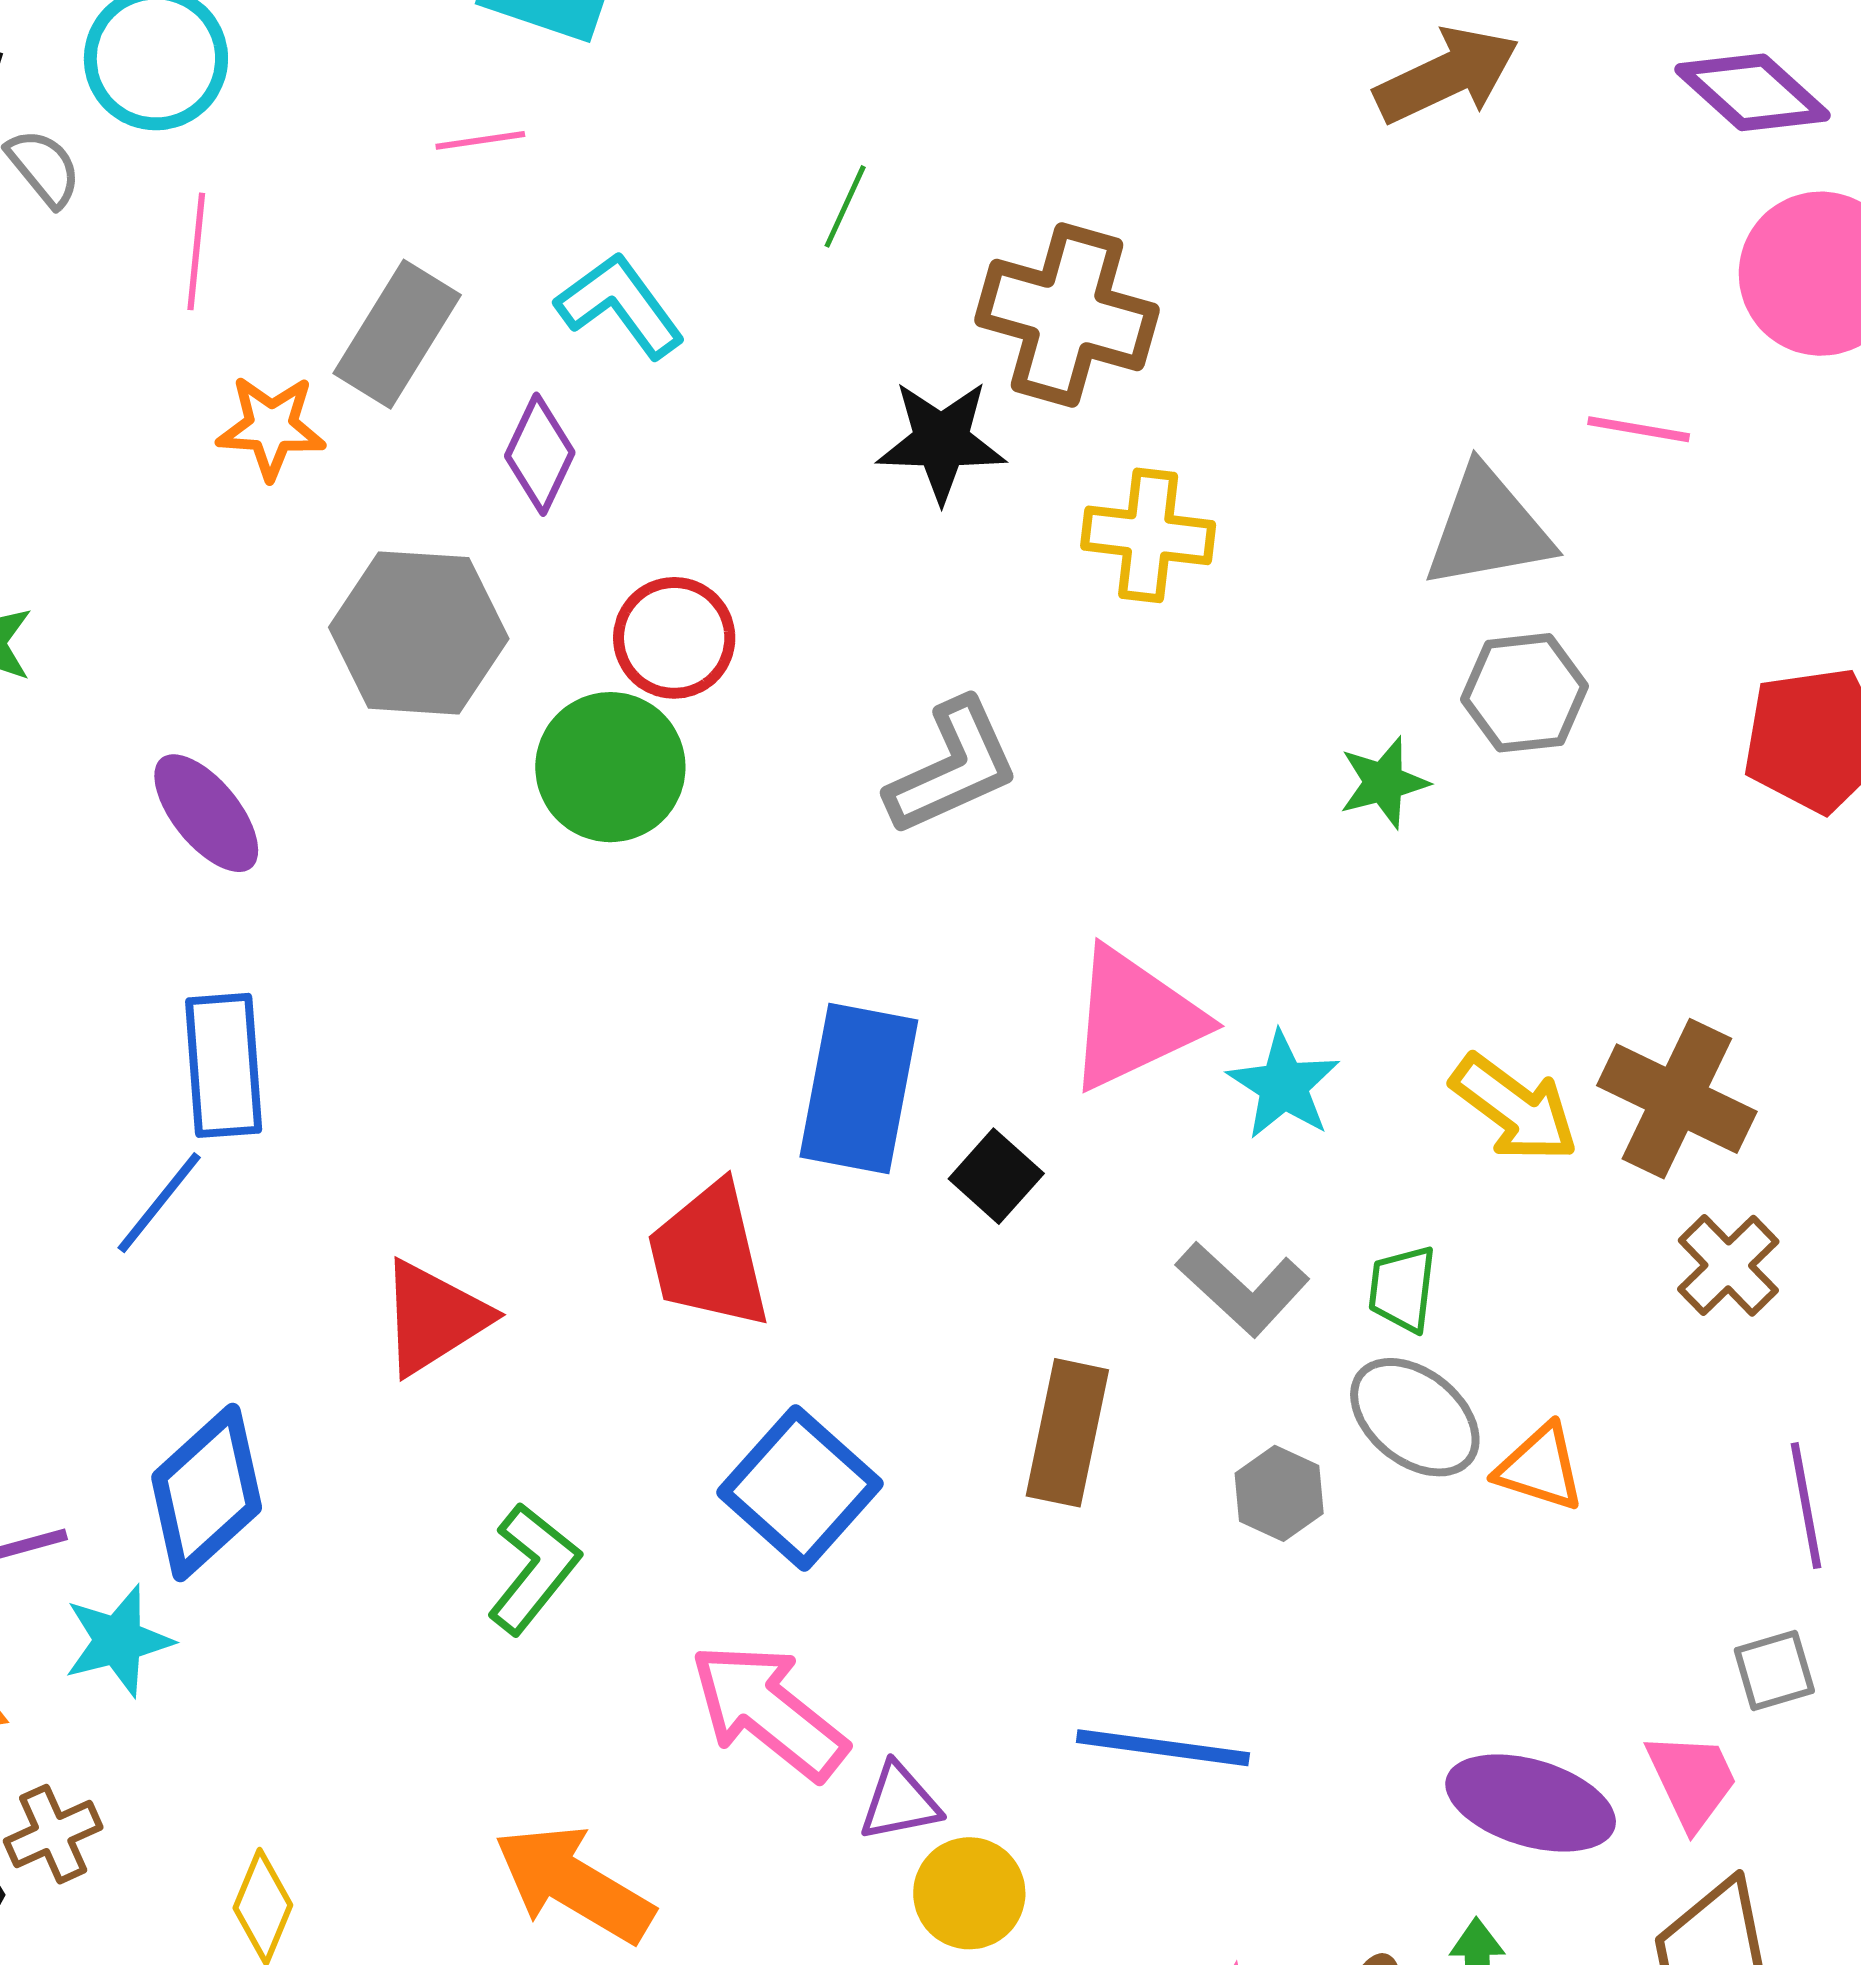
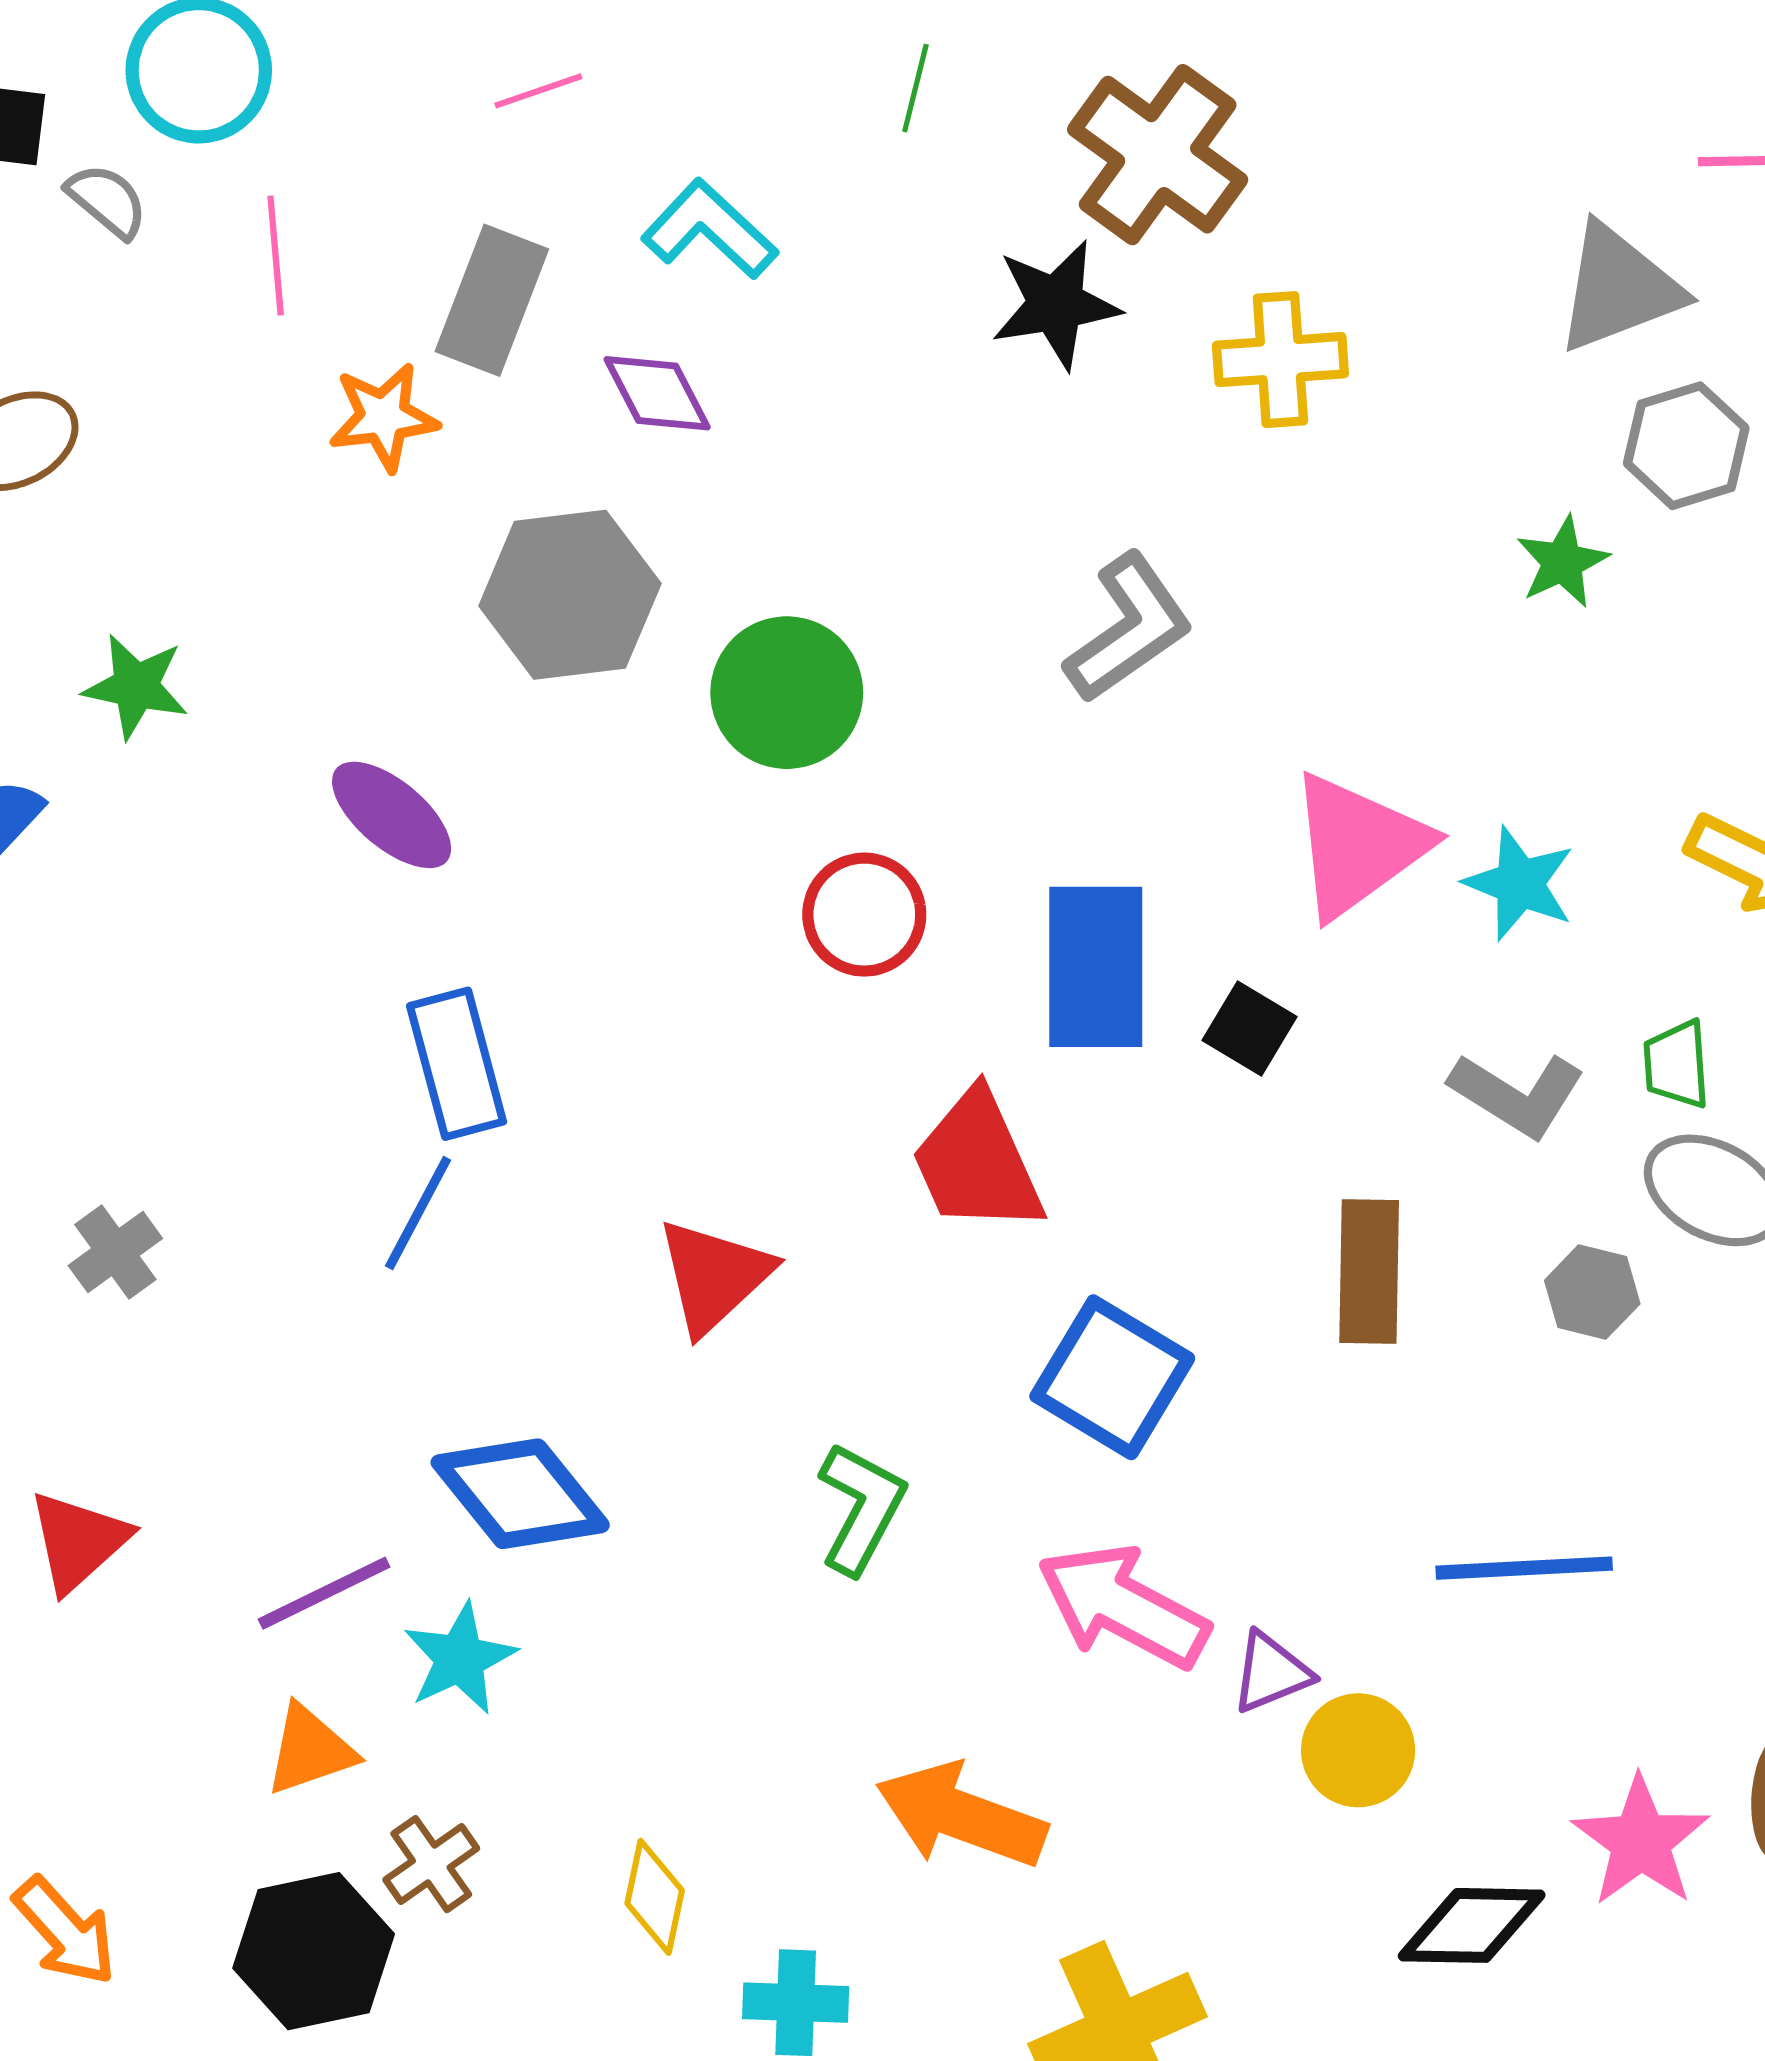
brown cross: (1067, 315) -> (1158, 155), turned 31
purple diamond: (540, 454) -> (657, 393), turned -42
red circle: (674, 638) -> (864, 915), moved
blue diamond: (207, 1492) -> (520, 1494), turned -76

